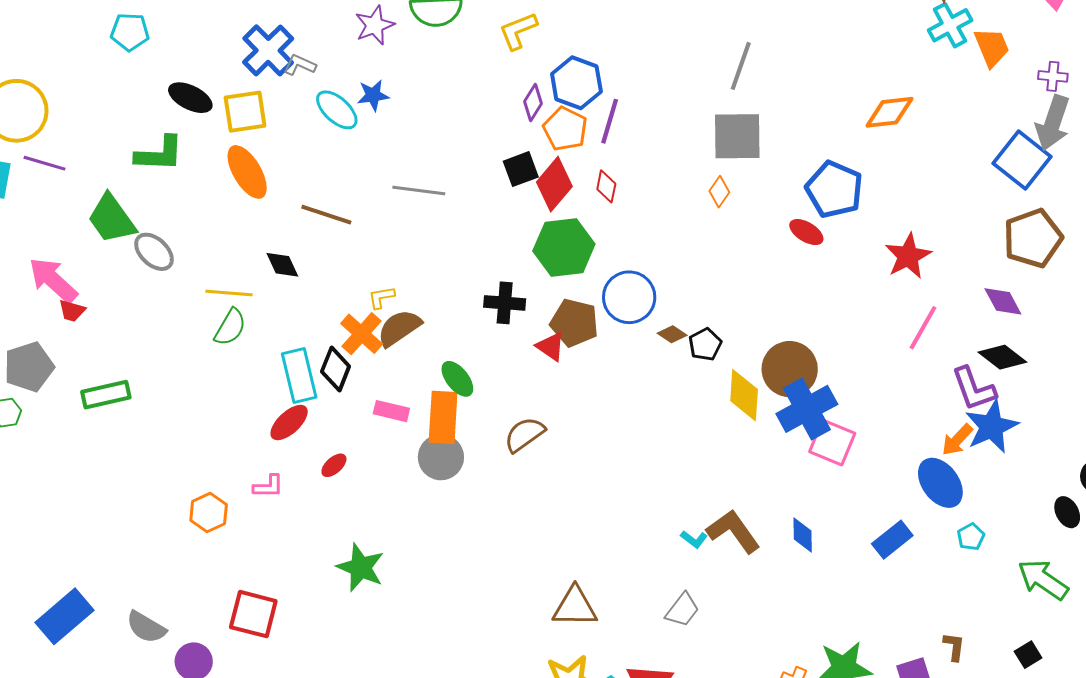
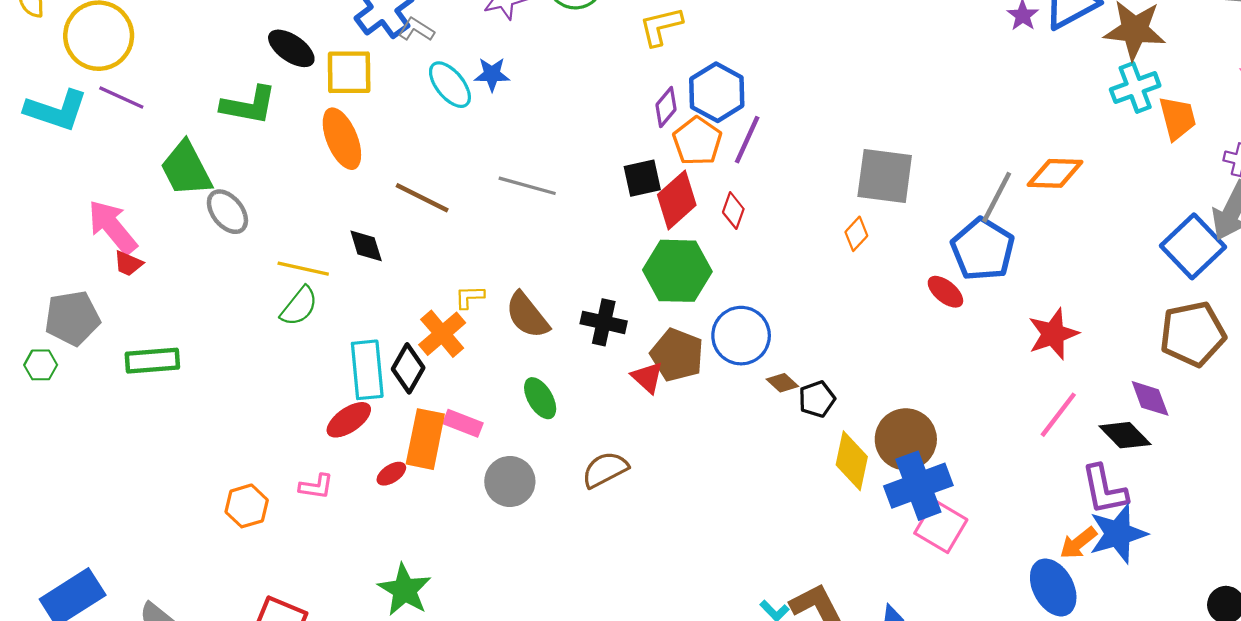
gray line: (741, 66) -> (997, 197), moved
brown semicircle: (399, 328) -> (527, 315), moved, turned -102
black diamond: (1002, 357) -> (1125, 435), moved
orange rectangle: (443, 417) -> (425, 439), moved

